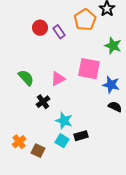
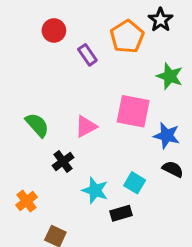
red circle: (40, 28) -> (54, 30), moved
cyan square: (62, 141) -> (135, 183), moved
orange cross: (19, 142) -> (26, 201), moved

